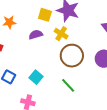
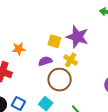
brown circle: (72, 56) -> (60, 80), moved

